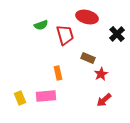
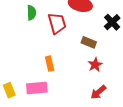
green semicircle: (41, 25) -> (32, 13), turned -72
brown rectangle: (88, 58) -> (89, 42), moved

